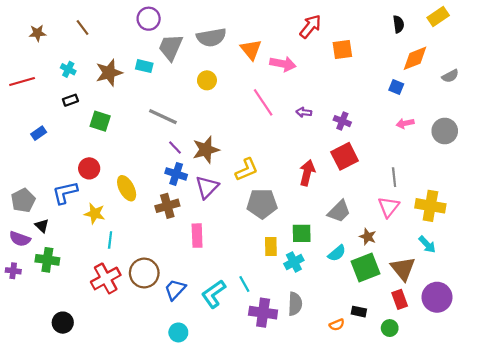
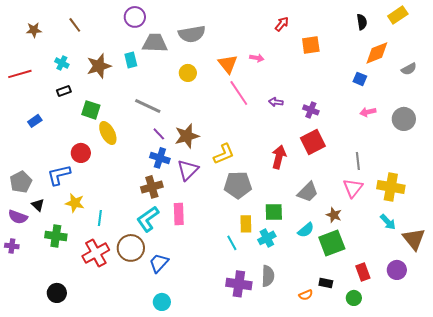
red arrow: (310, 26) -> (282, 24), size x0.7
gray trapezoid: (171, 47) -> (155, 43), turned 68
orange triangle: (251, 50) -> (228, 64), moved
pink arrow: (283, 64) -> (257, 58), size x0.6
cyan rectangle: (144, 66) -> (131, 60), turned 63
yellow ellipse: (127, 188) -> (108, 133), moved
yellow star: (95, 214) -> (75, 203), moved
green cross: (47, 260) -> (56, 236), moved
brown triangle: (403, 269) -> (414, 239), moved
cyan line: (244, 284) -> (232, 243), moved
cyan L-shape: (214, 294) -> (148, 219), moved
purple circle: (437, 297) -> (397, 270), size x0.7

